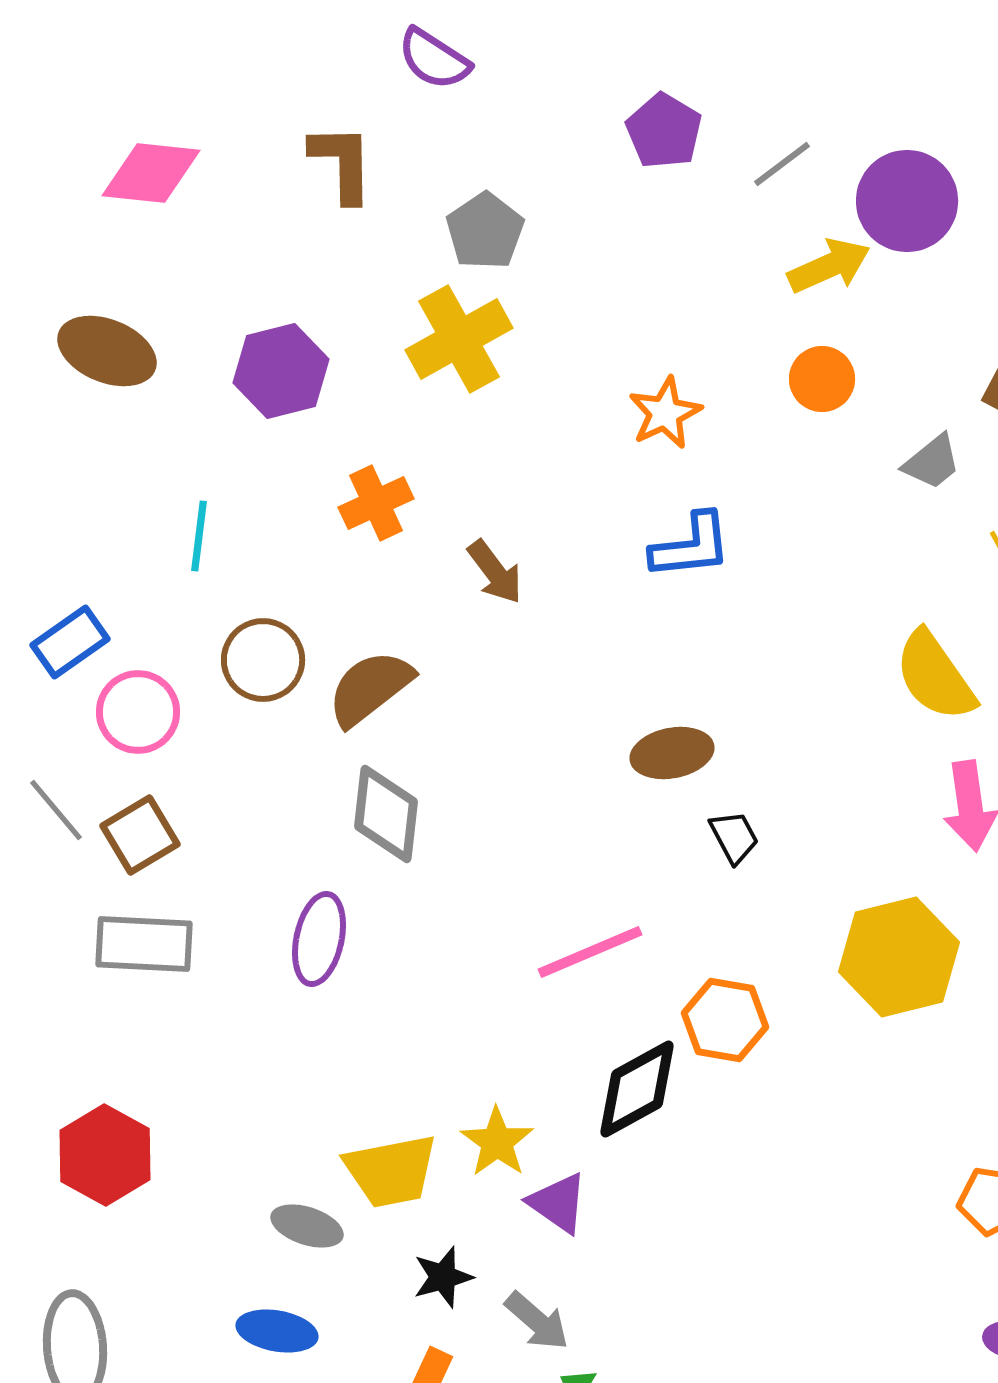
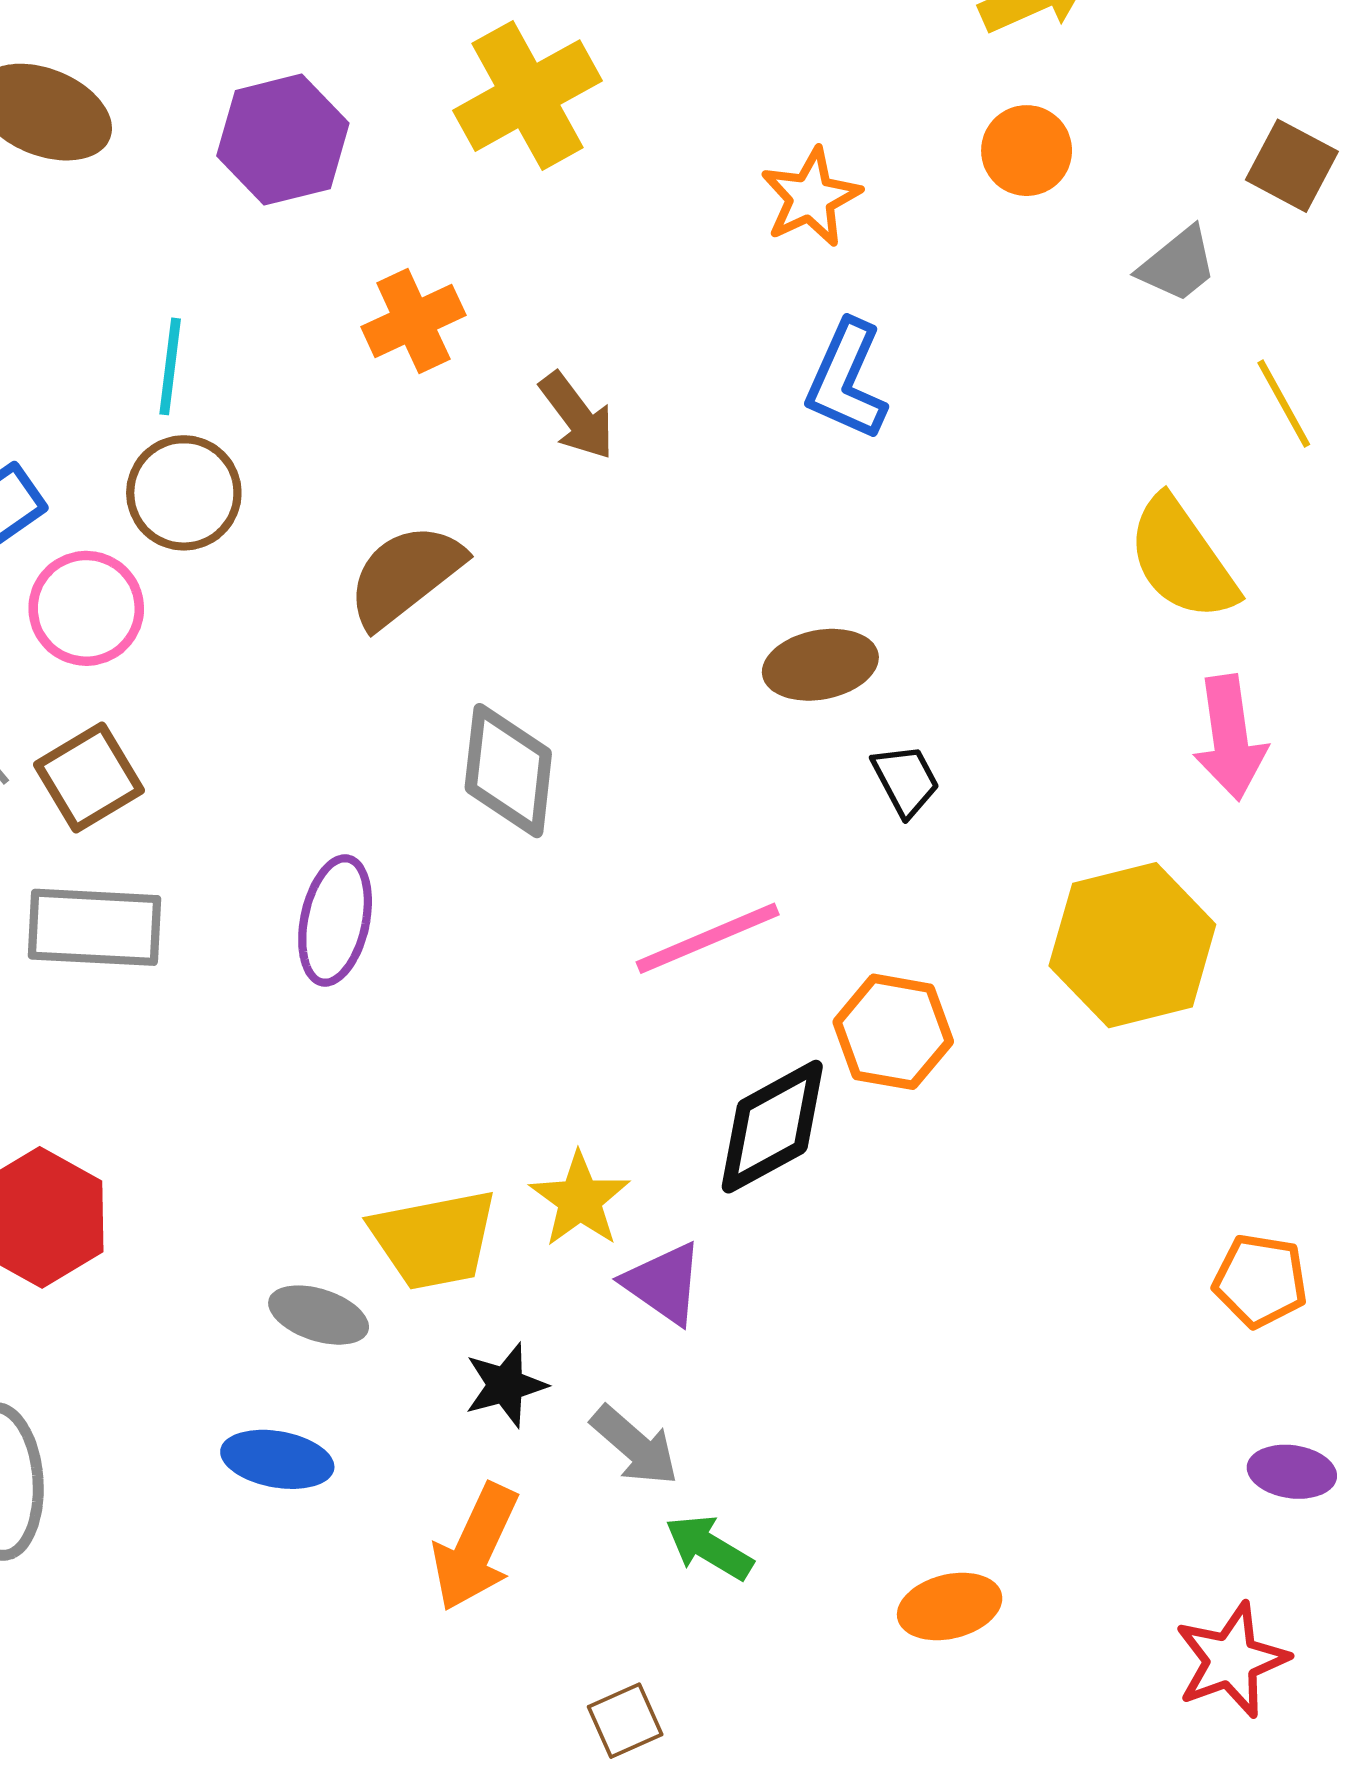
blue L-shape: (691, 546) -> (846, 380), turned 120
brown circle: (263, 660) -> (184, 493), moved
gray diamond: (386, 814) -> (508, 771), moved

